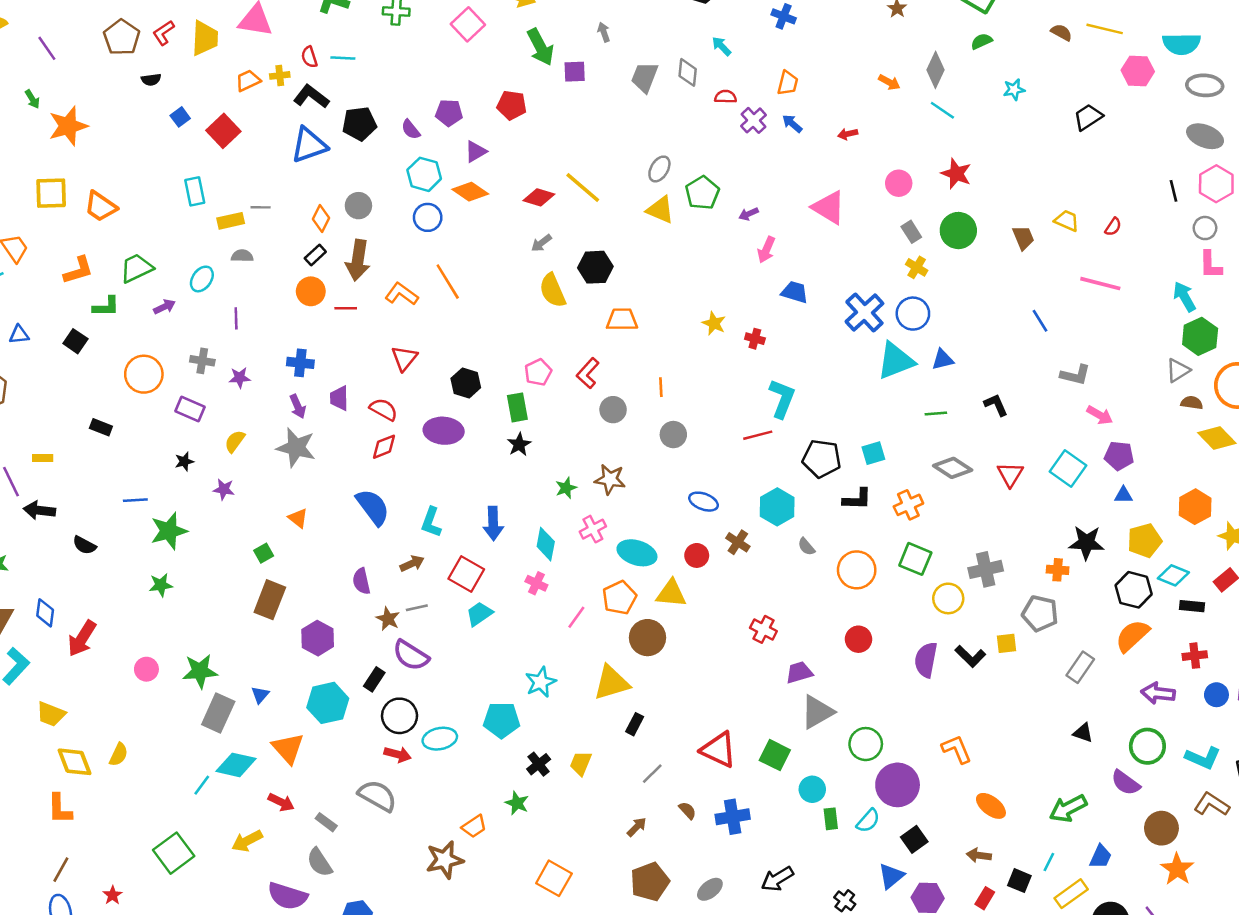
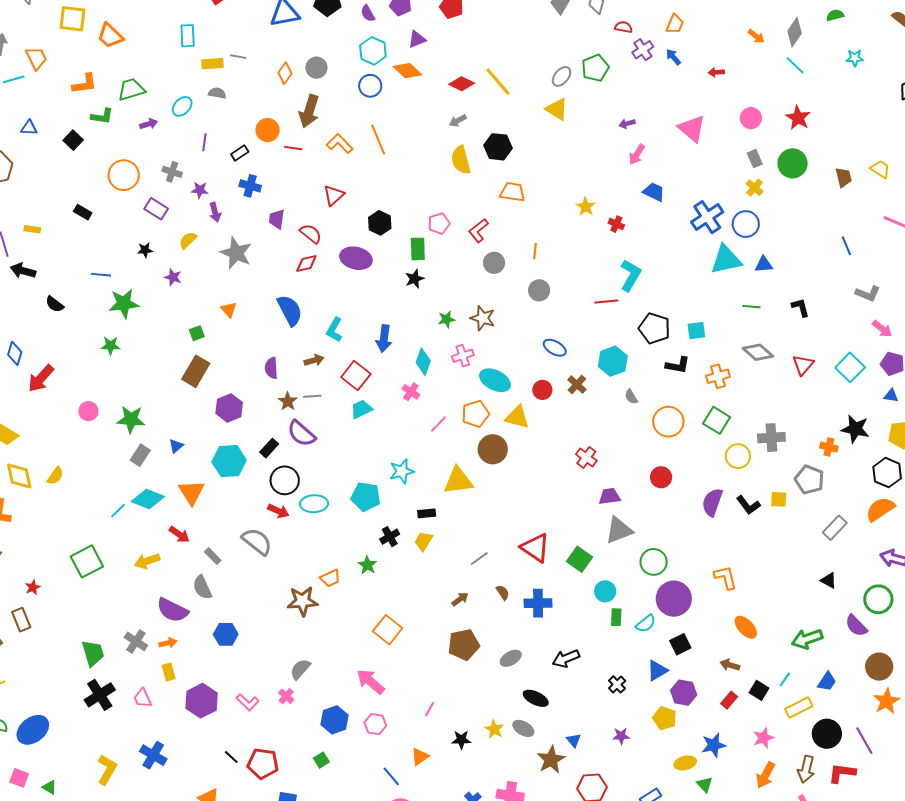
green pentagon: (702, 193) -> (595, 68), moved
black rectangle: (315, 255) -> (240, 153), moved
purple arrow: (298, 406) -> (215, 212), moved
gray rectangle: (218, 713) -> (140, 455), size x0.7
black rectangle: (635, 724) -> (427, 513), moved, turned 48

